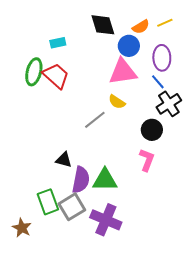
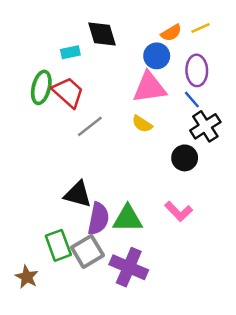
black diamond: (103, 25) -> (102, 34), moved
gray line: (95, 120) -> (90, 126), moved
black triangle: (64, 160) -> (78, 194), size x1.4
pink L-shape: (147, 160) -> (179, 211), moved, turned 115

